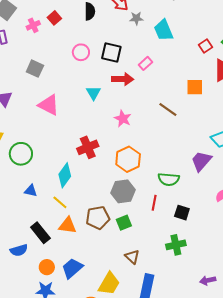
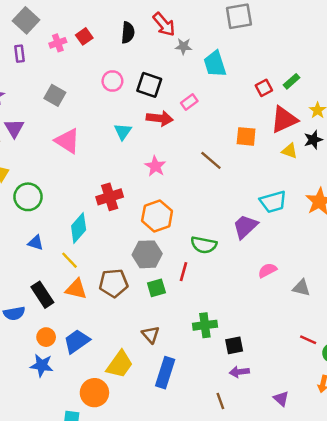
black square: (182, 213) -> (234, 345), moved, turned -35
green square: (124, 223) -> (156, 288), moved

